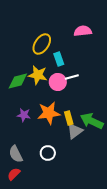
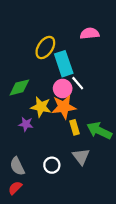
cyan rectangle: (59, 59) -> (64, 64), size x1.6
yellow star: (38, 75) -> (41, 107), moved
white line: (72, 77) -> (78, 83), turned 64
orange star: (49, 113) -> (64, 107), moved
gray triangle: (75, 131) -> (81, 157), moved, turned -30

